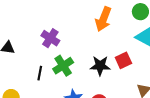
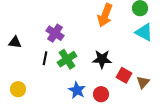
red square: (123, 60) -> (124, 75), moved, turned -35
black line: (40, 73) -> (45, 58), moved

